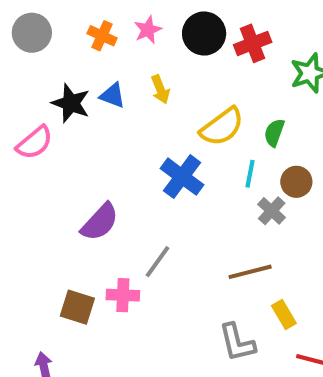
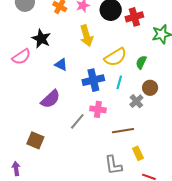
yellow arrow: (160, 89) -> (86, 36), size x1.5
blue triangle: (113, 95) -> (61, 65), moved
cyan line: (250, 174) -> (119, 82), moved
blue cross: (182, 177) -> (93, 80), turned 35
pink cross: (123, 295) -> (98, 109), moved

